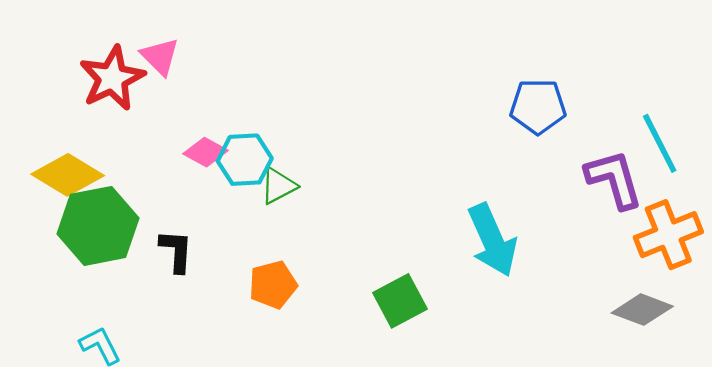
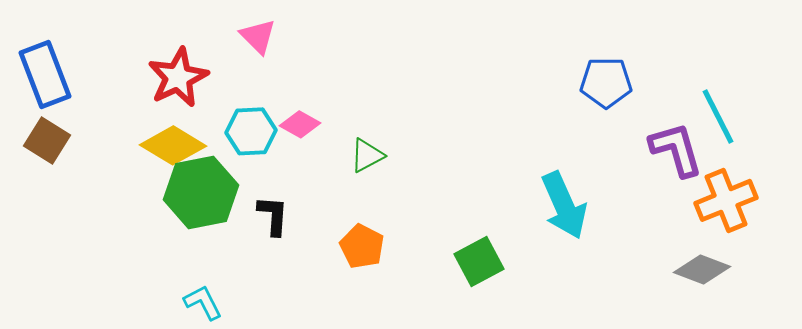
red star: (112, 78) -> (178, 77), moved
cyan hexagon: (245, 160) -> (251, 131), moved
orange pentagon: (273, 285) -> (362, 246), turned -30

